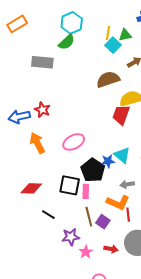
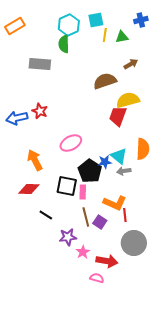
green semicircle: (67, 42) -> (64, 44), turned 132
cyan square: (113, 45) -> (96, 20), moved, turned 35
orange arrow: (37, 143) -> (35, 160), moved
gray arrow: (127, 184) -> (124, 171), moved
red arrow: (111, 249) -> (107, 261), moved, size x1.5

